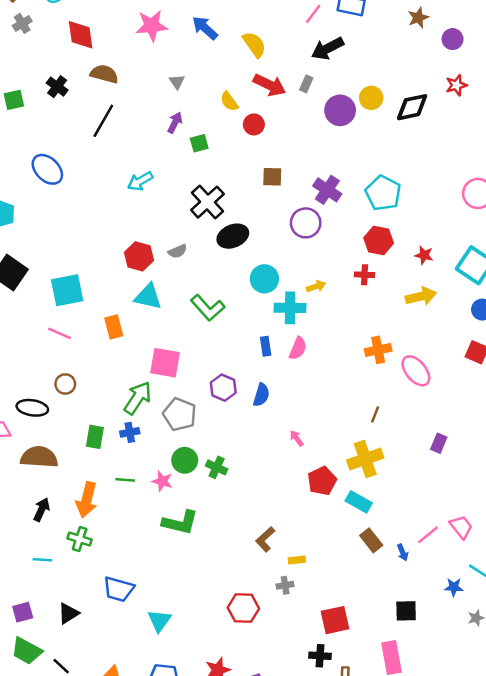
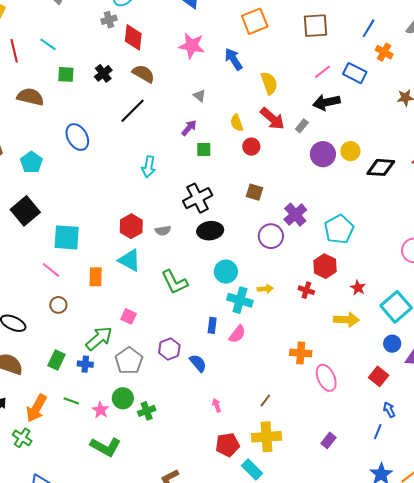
gray cross: (22, 23) -> (109, 20), moved
gray triangle: (177, 82) -> (199, 96), turned -32
cyan arrow: (140, 181) -> (149, 167), turned -65
pink square: (165, 363) -> (129, 316), size x0.6
brown circle: (65, 384) -> (58, 305), moved
blue semicircle: (261, 395) -> (198, 363), turned -72
brown line: (375, 414) -> (265, 400), moved
green cross: (217, 467) -> (147, 411), turned 30

